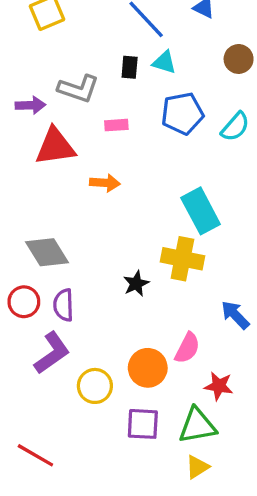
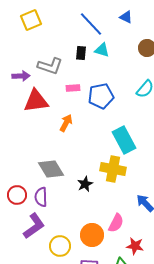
blue pentagon: (182, 113) -> (101, 96), moved
orange arrow: (105, 183) -> (66, 123), turned -66
gray diamond: (47, 252) -> (51, 169), moved

